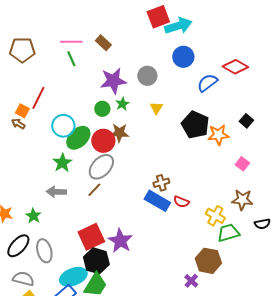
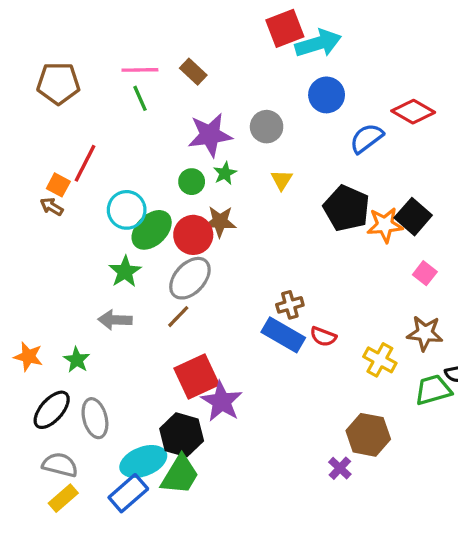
black square: (246, 121) -> (413, 217), moved, size x1.5
green trapezoid: (228, 233) -> (433, 390), moved
red square: (91, 237) -> (197, 377), moved

